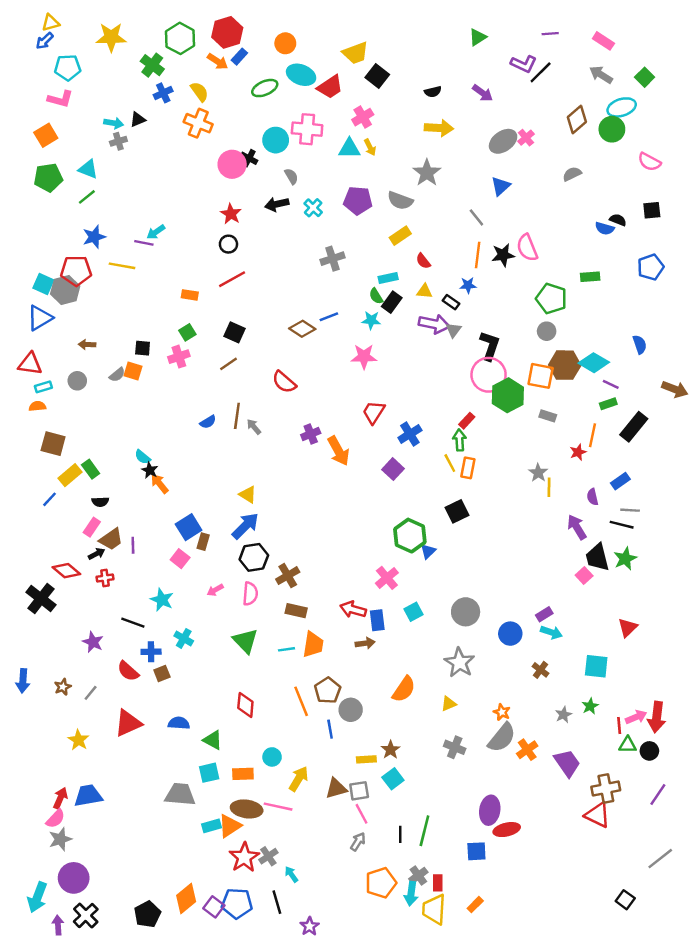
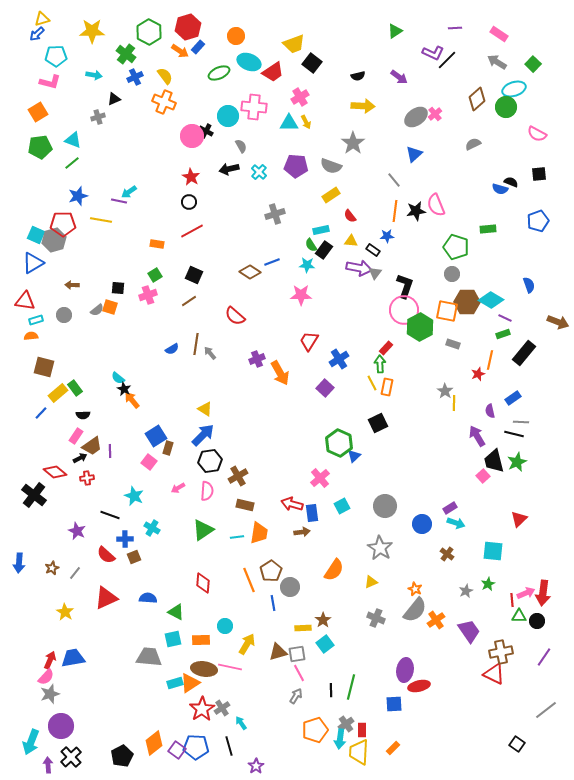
cyan arrow: (114, 123) -> (94, 75), moved
green triangle: (245, 641) -> (203, 530), turned 40

